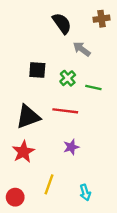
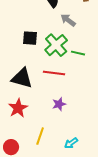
green cross: (68, 78) -> (56, 45), size x1.6
black triangle: (28, 117) -> (22, 78), turned 35
cyan arrow: (85, 193) -> (71, 143), turned 72

